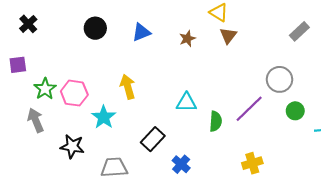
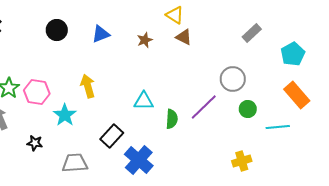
brown triangle: (228, 35) -> (184, 37), turned -42
black star: (72, 146) -> (35, 143), size x0.7
yellow cross: (252, 163) -> (242, 161), moved
blue cross: (181, 164) -> (139, 160), size x1.6

